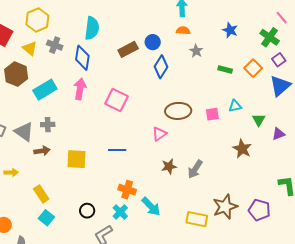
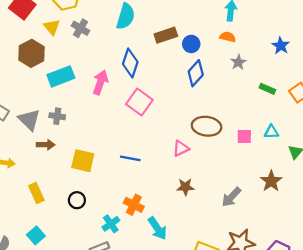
brown rectangle: (128, 49) -> (166, 35), moved
blue diamond: (82, 58) -> (130, 63), moved
gray arrow: (195, 169) -> (231, 197), moved
black circle: (87, 211) -> (77, 200), moved
cyan cross: (120, 212) -> (111, 224), moved
cyan square: (46, 218) -> (36, 235), moved

